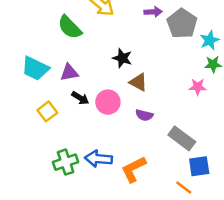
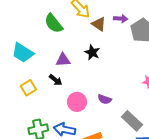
purple triangle: (69, 73) -> (63, 60), moved
brown triangle: (138, 82) -> (99, 24), moved
pink circle: (108, 102) -> (77, 102), moved

